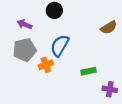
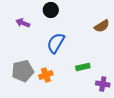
gray pentagon: (25, 50) -> (23, 71), moved
orange cross: (46, 65) -> (46, 75), moved

